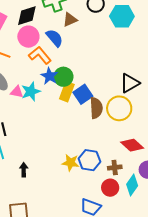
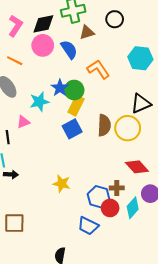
cyan hexagon: (122, 16) -> (140, 58), moved
orange L-shape: (40, 55) -> (98, 69), moved
pink triangle: (17, 92) -> (23, 122), moved, turned -40
blue square: (83, 94) -> (72, 129), moved
blue hexagon: (89, 160) -> (99, 197), moved
yellow star: (71, 163) -> (62, 184), moved
black arrow: (24, 170) -> (11, 174), moved, turned 88

